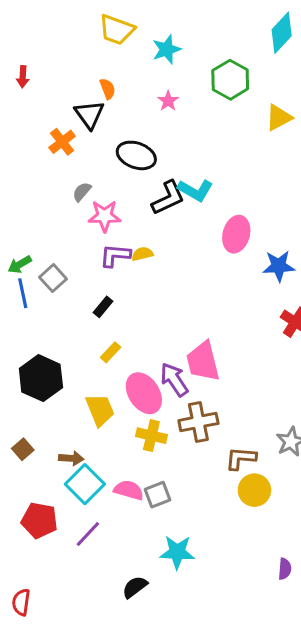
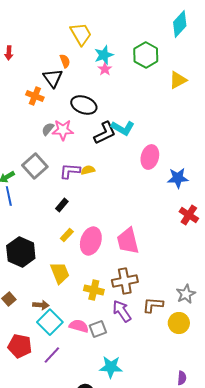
yellow trapezoid: (117, 30) -> (81, 34), moved, turned -140
cyan star: (167, 49) -> (104, 55), moved
orange cross: (62, 142) -> (35, 96), turned -30
pink star: (105, 216) -> (63, 130), moved
gray square: (53, 278) -> (35, 166), moved, size x1.4
purple arrow: (174, 380) -> (122, 311), moved
pink ellipse: (144, 393) -> (91, 241), moved, turned 52
yellow circle: (254, 490) -> (179, 323), moved

